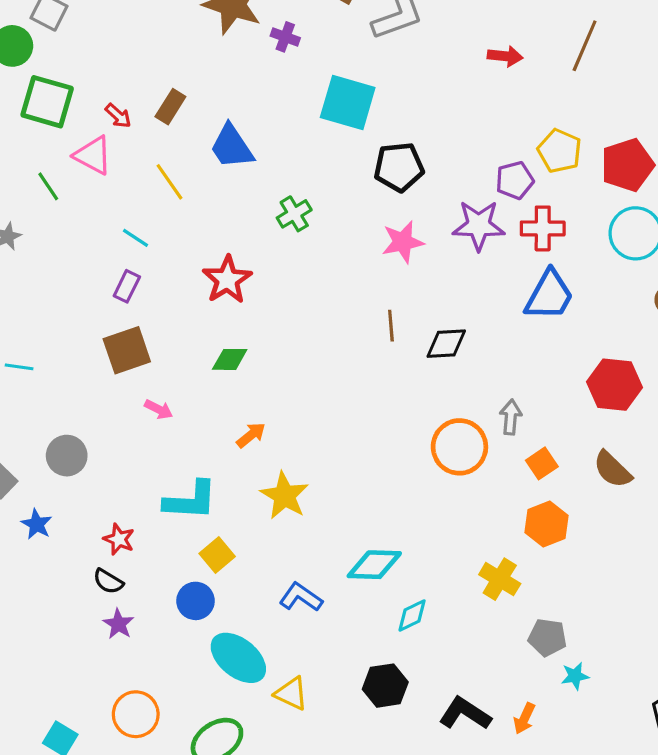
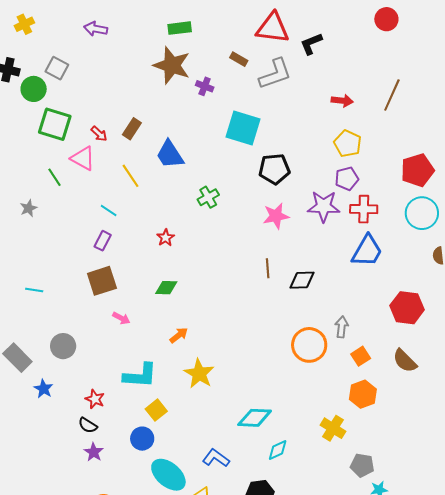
yellow pentagon: (560, 151) -> (348, 144), moved
red star: (227, 280) -> (166, 238), size x0.6
blue L-shape: (301, 597) -> (216, 458), moved

